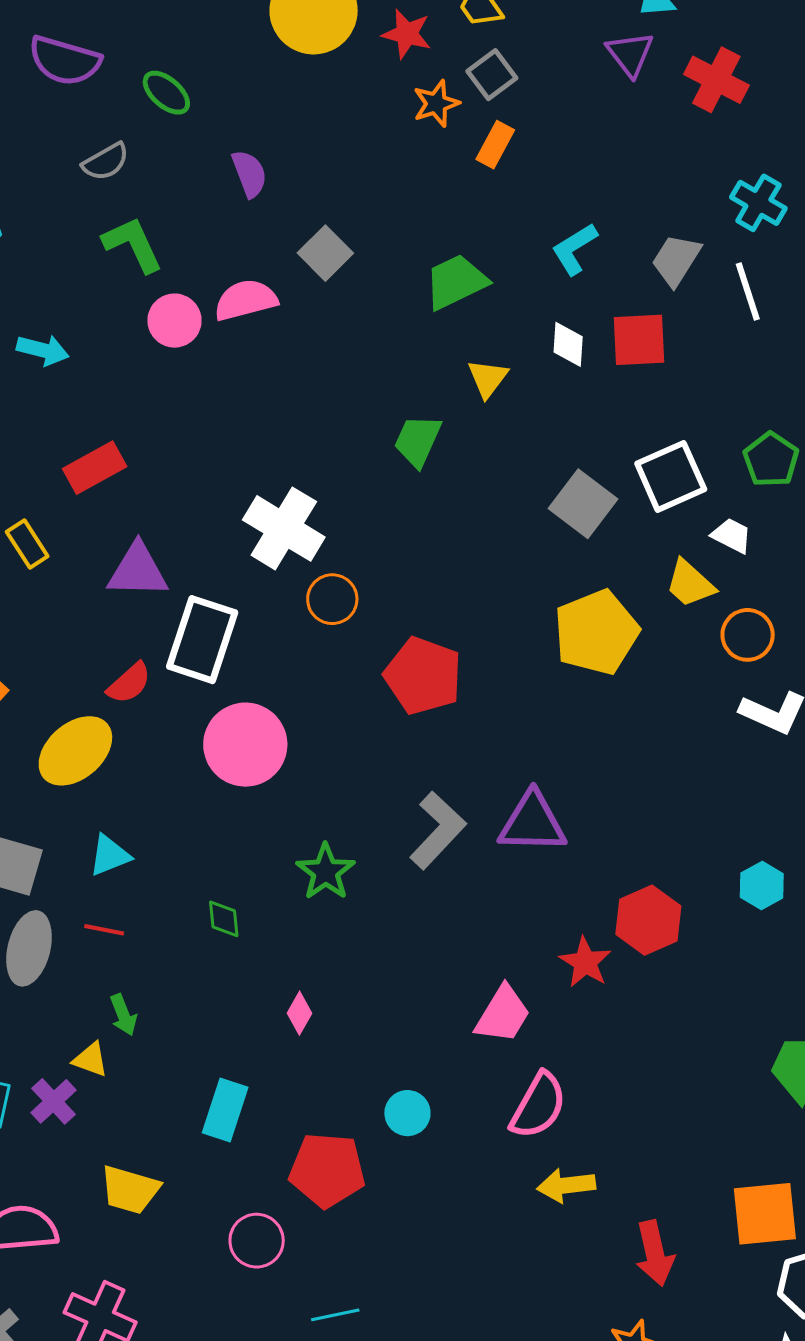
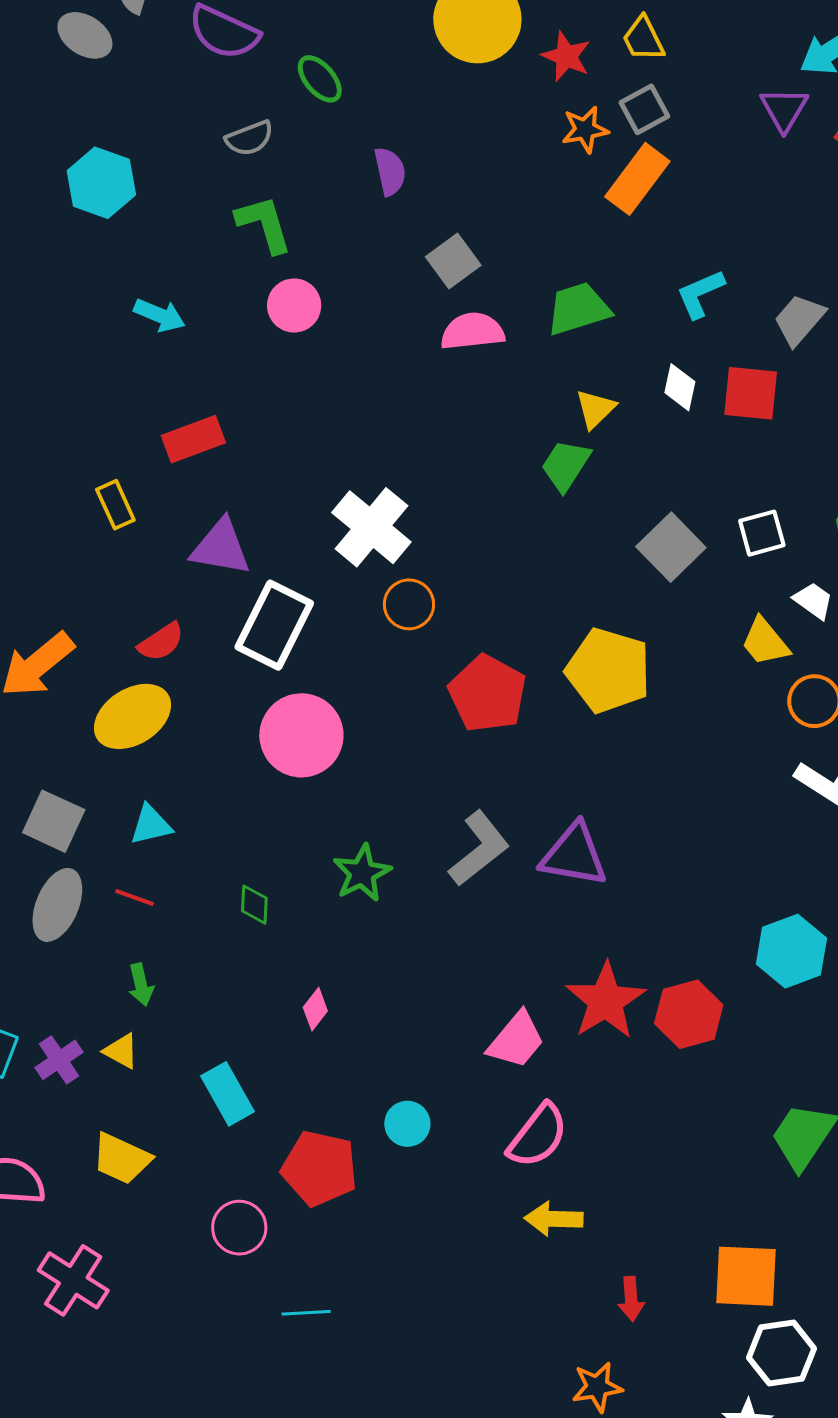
orange rectangle: (495, 145) -> (637, 179), size x1.5
pink semicircle: (246, 300) -> (472, 331), moved
green trapezoid: (418, 441) -> (566, 465), moved
white square: (671, 476) -> (762, 533), size x0.7
yellow pentagon: (596, 632) -> (608, 671), moved, turned 30
red semicircle: (129, 683) -> (161, 642), moved
cyan hexagon: (762, 886) -> (791, 951), size x1.5
red hexagon: (648, 920) -> (689, 1014), moved
red star: (585, 962) -> (606, 1001), size x1.5
yellow triangle: (91, 1060) -> (121, 1051), moved
cyan rectangle: (225, 1110) -> (227, 1094), turned -56
red arrow: (655, 1253) -> (631, 1299), size x0.7

